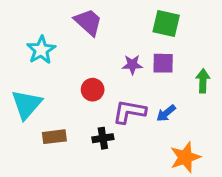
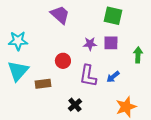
cyan star: (41, 50) -> (18, 41), moved, turned 30
purple L-shape: (129, 112) -> (88, 76), turned -90
brown rectangle: (54, 137) -> (43, 84), moved
black cross: (103, 138) -> (75, 105), moved, turned -32

